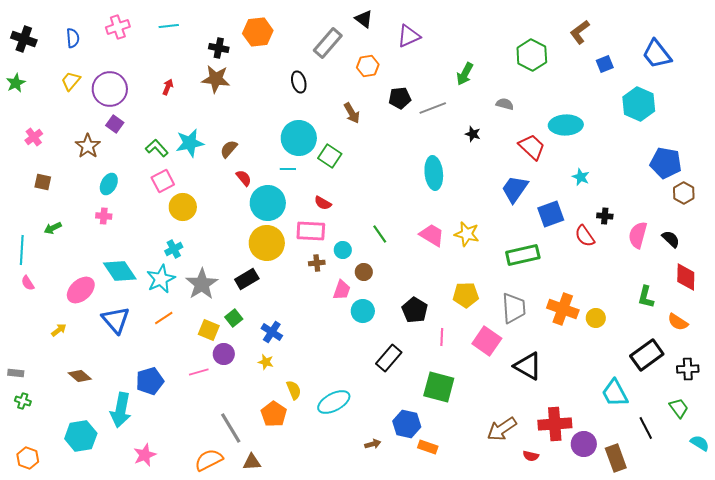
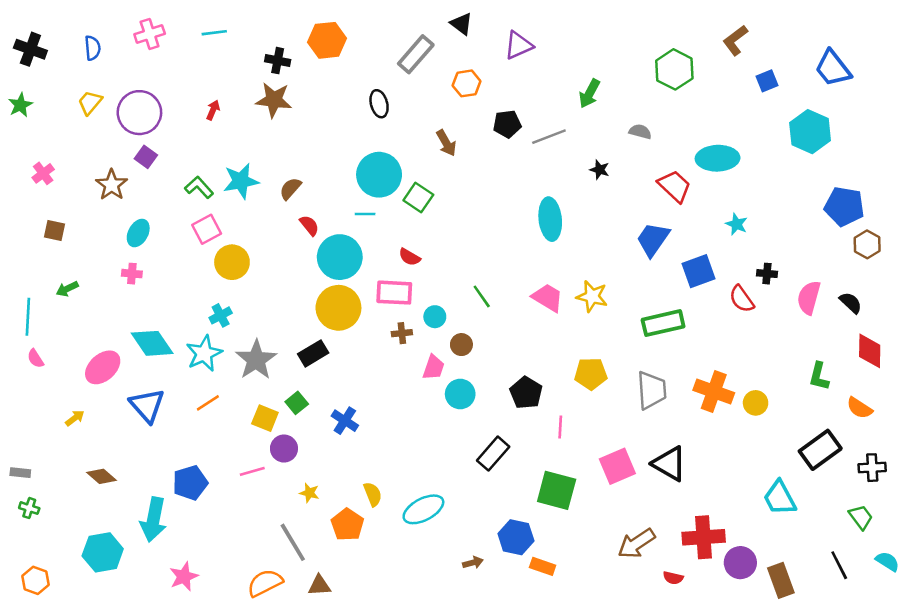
pink square: (487, 341) -> (617, 466), moved, turned 32
yellow star: (266, 362) -> (309, 493), moved
black line: (646, 428) -> (839, 565), moved

